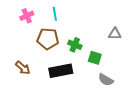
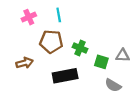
gray triangle: (115, 34) -> (123, 55), moved
brown arrow: (23, 68) -> (25, 63), moved, turned -56

